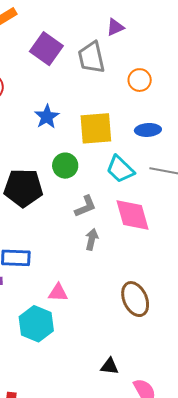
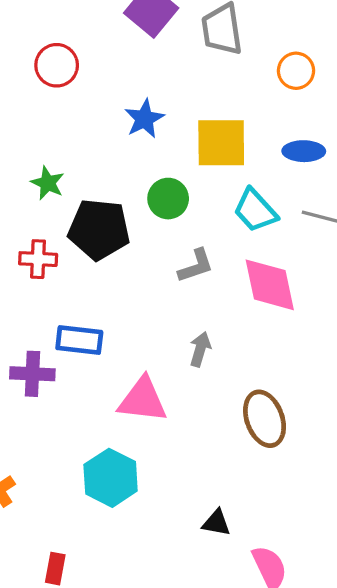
gray arrow: (92, 239) -> (200, 349), moved
pink triangle: (58, 293) -> (143, 400), size x1.6
cyan hexagon: (36, 324) -> (111, 478), moved

